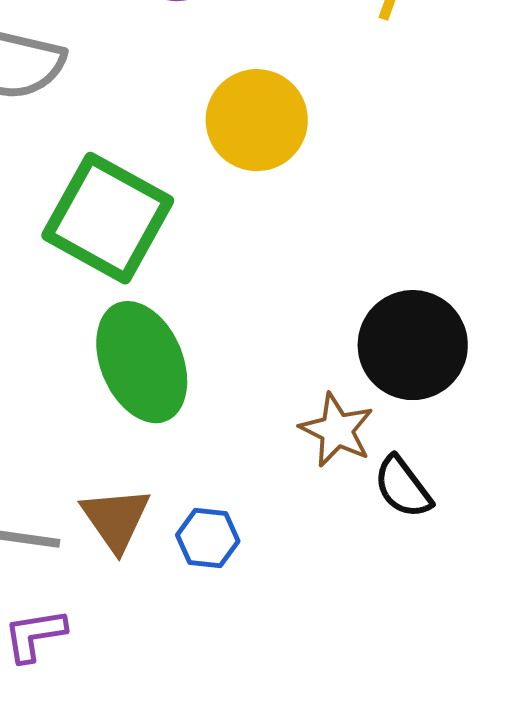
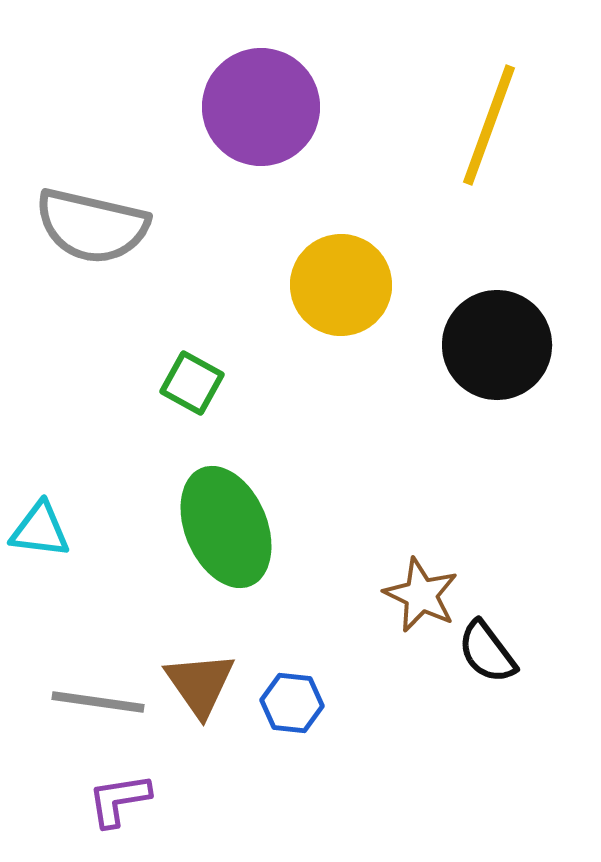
green square: (108, 218) -> (192, 383), size x0.5
black circle: (413, 345) -> (497, 345), moved

